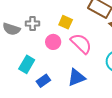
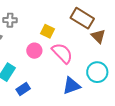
gray cross: (33, 24) -> (10, 20), moved
blue triangle: (76, 77) -> (71, 86), moved

